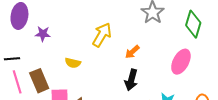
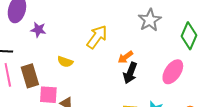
black arrow: (131, 80) -> (130, 73), moved

